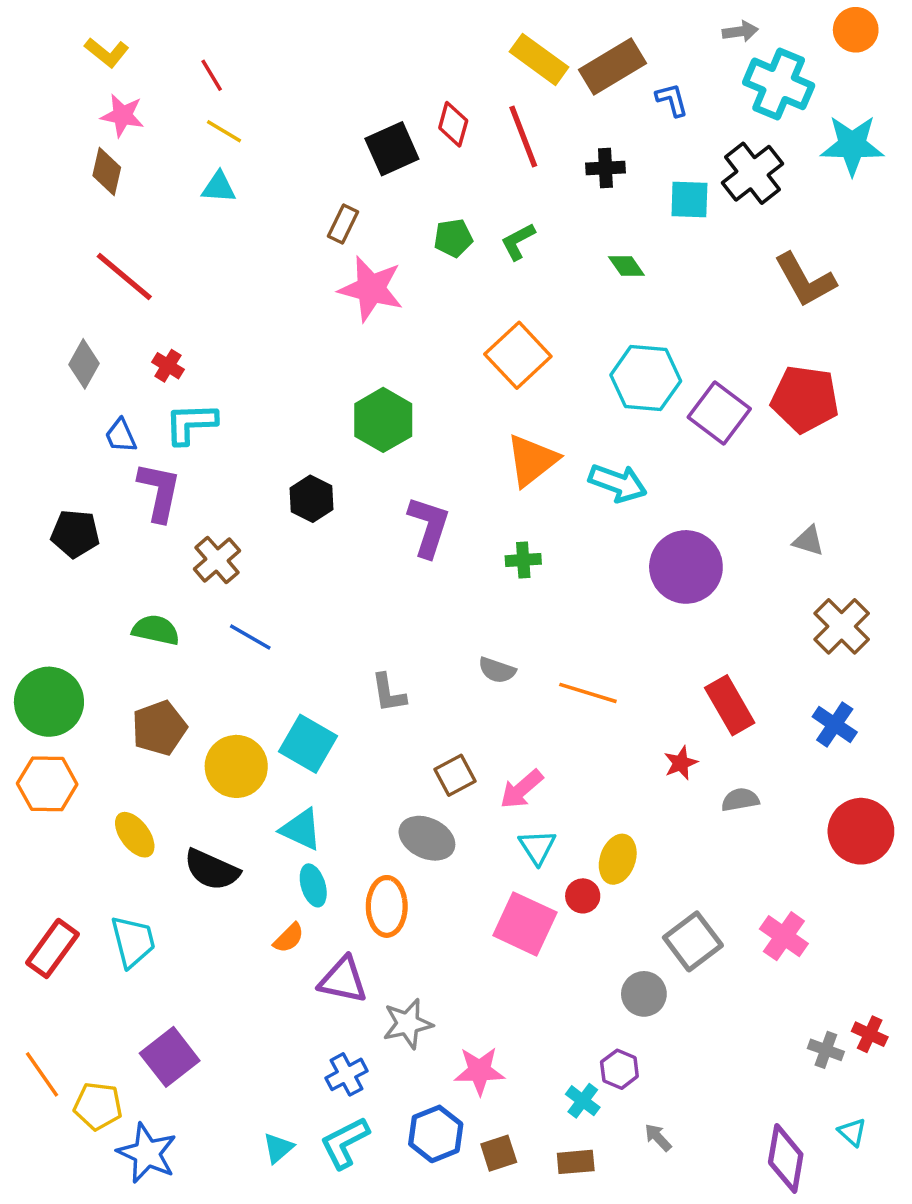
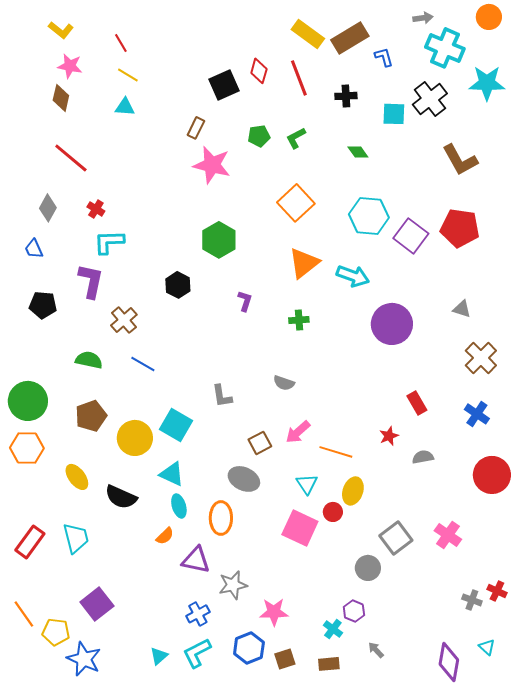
blue trapezoid: (121, 436) -> (34, 249), moved
purple L-shape: (429, 527) -> (245, 301), size x0.6
orange line: (588, 693) -> (336, 452), moved
red rectangle: (730, 705) -> (417, 403), size x0.7
pink arrow: (521, 789) -> (298, 432), moved

